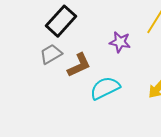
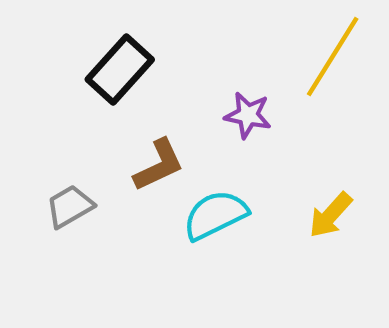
gray trapezoid: (51, 54) -> (70, 206), moved

